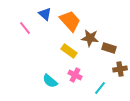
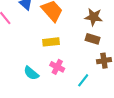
brown star: (90, 38) -> (94, 17), moved
yellow rectangle: (69, 51) -> (51, 42), turned -42

